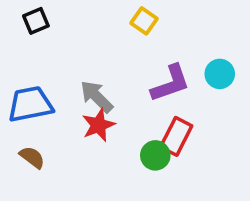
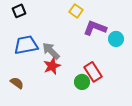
purple L-shape: (170, 83) -> (95, 28), moved, turned -140
blue trapezoid: (30, 104) -> (26, 45), moved
red rectangle: (176, 136) -> (93, 72), turned -60

